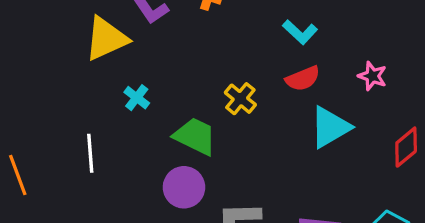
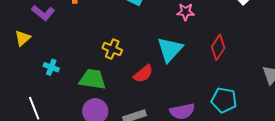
yellow triangle: (106, 39) -> (23, 38), size x0.6
red semicircle: (303, 79) -> (143, 74), moved

